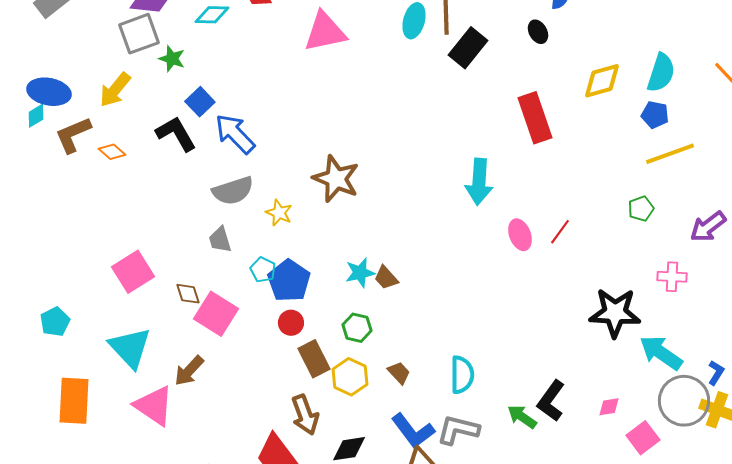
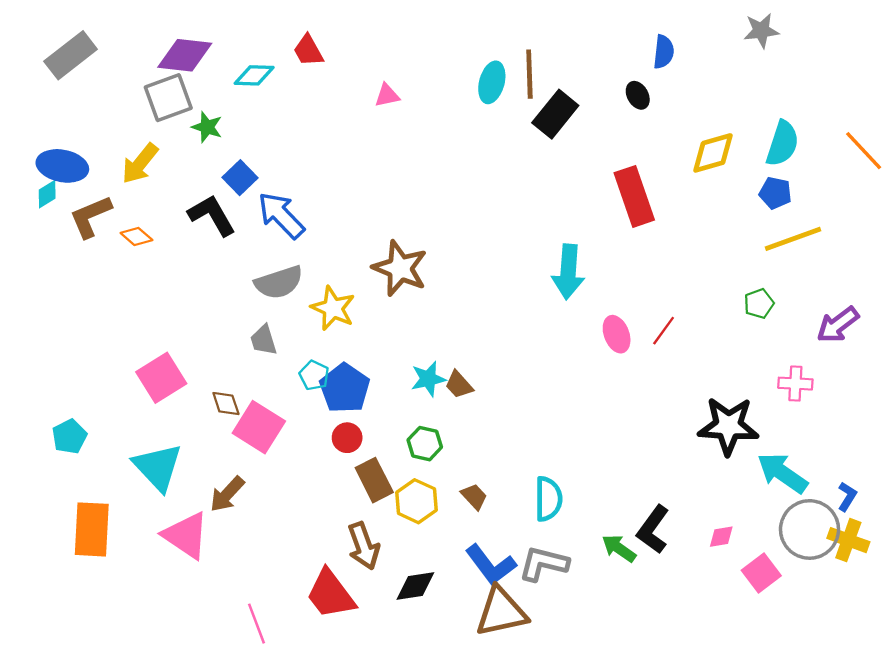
pink triangle: (325, 32) -> (387, 95), size x0.5
yellow star: (279, 213) -> (333, 308), size x1.4

